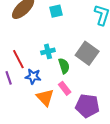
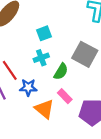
cyan square: (56, 11) -> (44, 33), moved
green semicircle: (64, 66) -> (61, 72), turned 56

